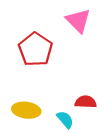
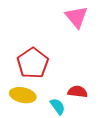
red pentagon: (35, 49) -> (33, 63), moved

